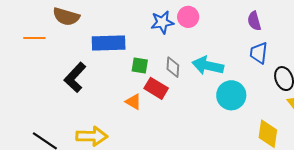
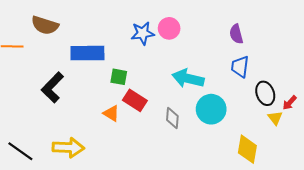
gray diamond: (173, 67) -> (172, 118), moved

